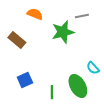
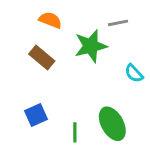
brown rectangle: (17, 40) -> (42, 58), moved
cyan semicircle: (93, 68) -> (134, 73), moved

